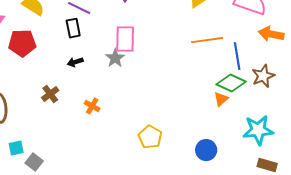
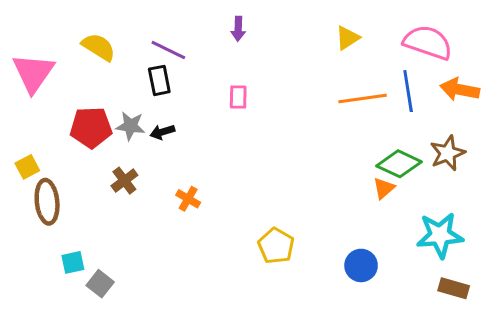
pink rectangle: (125, 39) -> (238, 97), size x0.6
red pentagon: (22, 43) -> (91, 127), moved
blue line: (237, 56) -> (408, 91), moved
gray star: (115, 58) -> (130, 126), moved, turned -30

